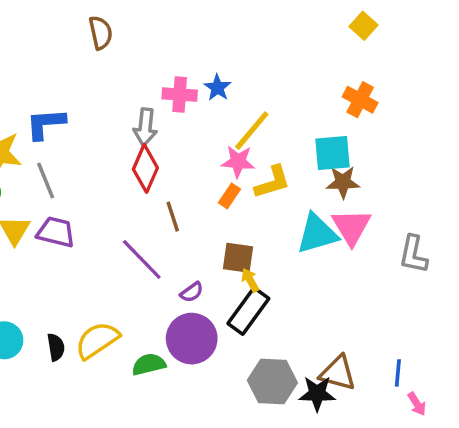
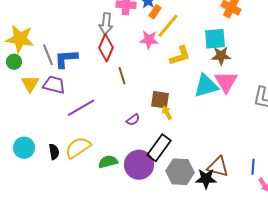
blue L-shape: (46, 124) -> (66, 59), moved
pink star: (238, 162) -> (149, 40), moved
orange rectangle: (229, 196) -> (155, 12), moved
purple line: (142, 260) -> (81, 108), moved, turned -76
black rectangle: (248, 311) -> (159, 148), moved
purple circle: (192, 339) -> (139, 165), moved

